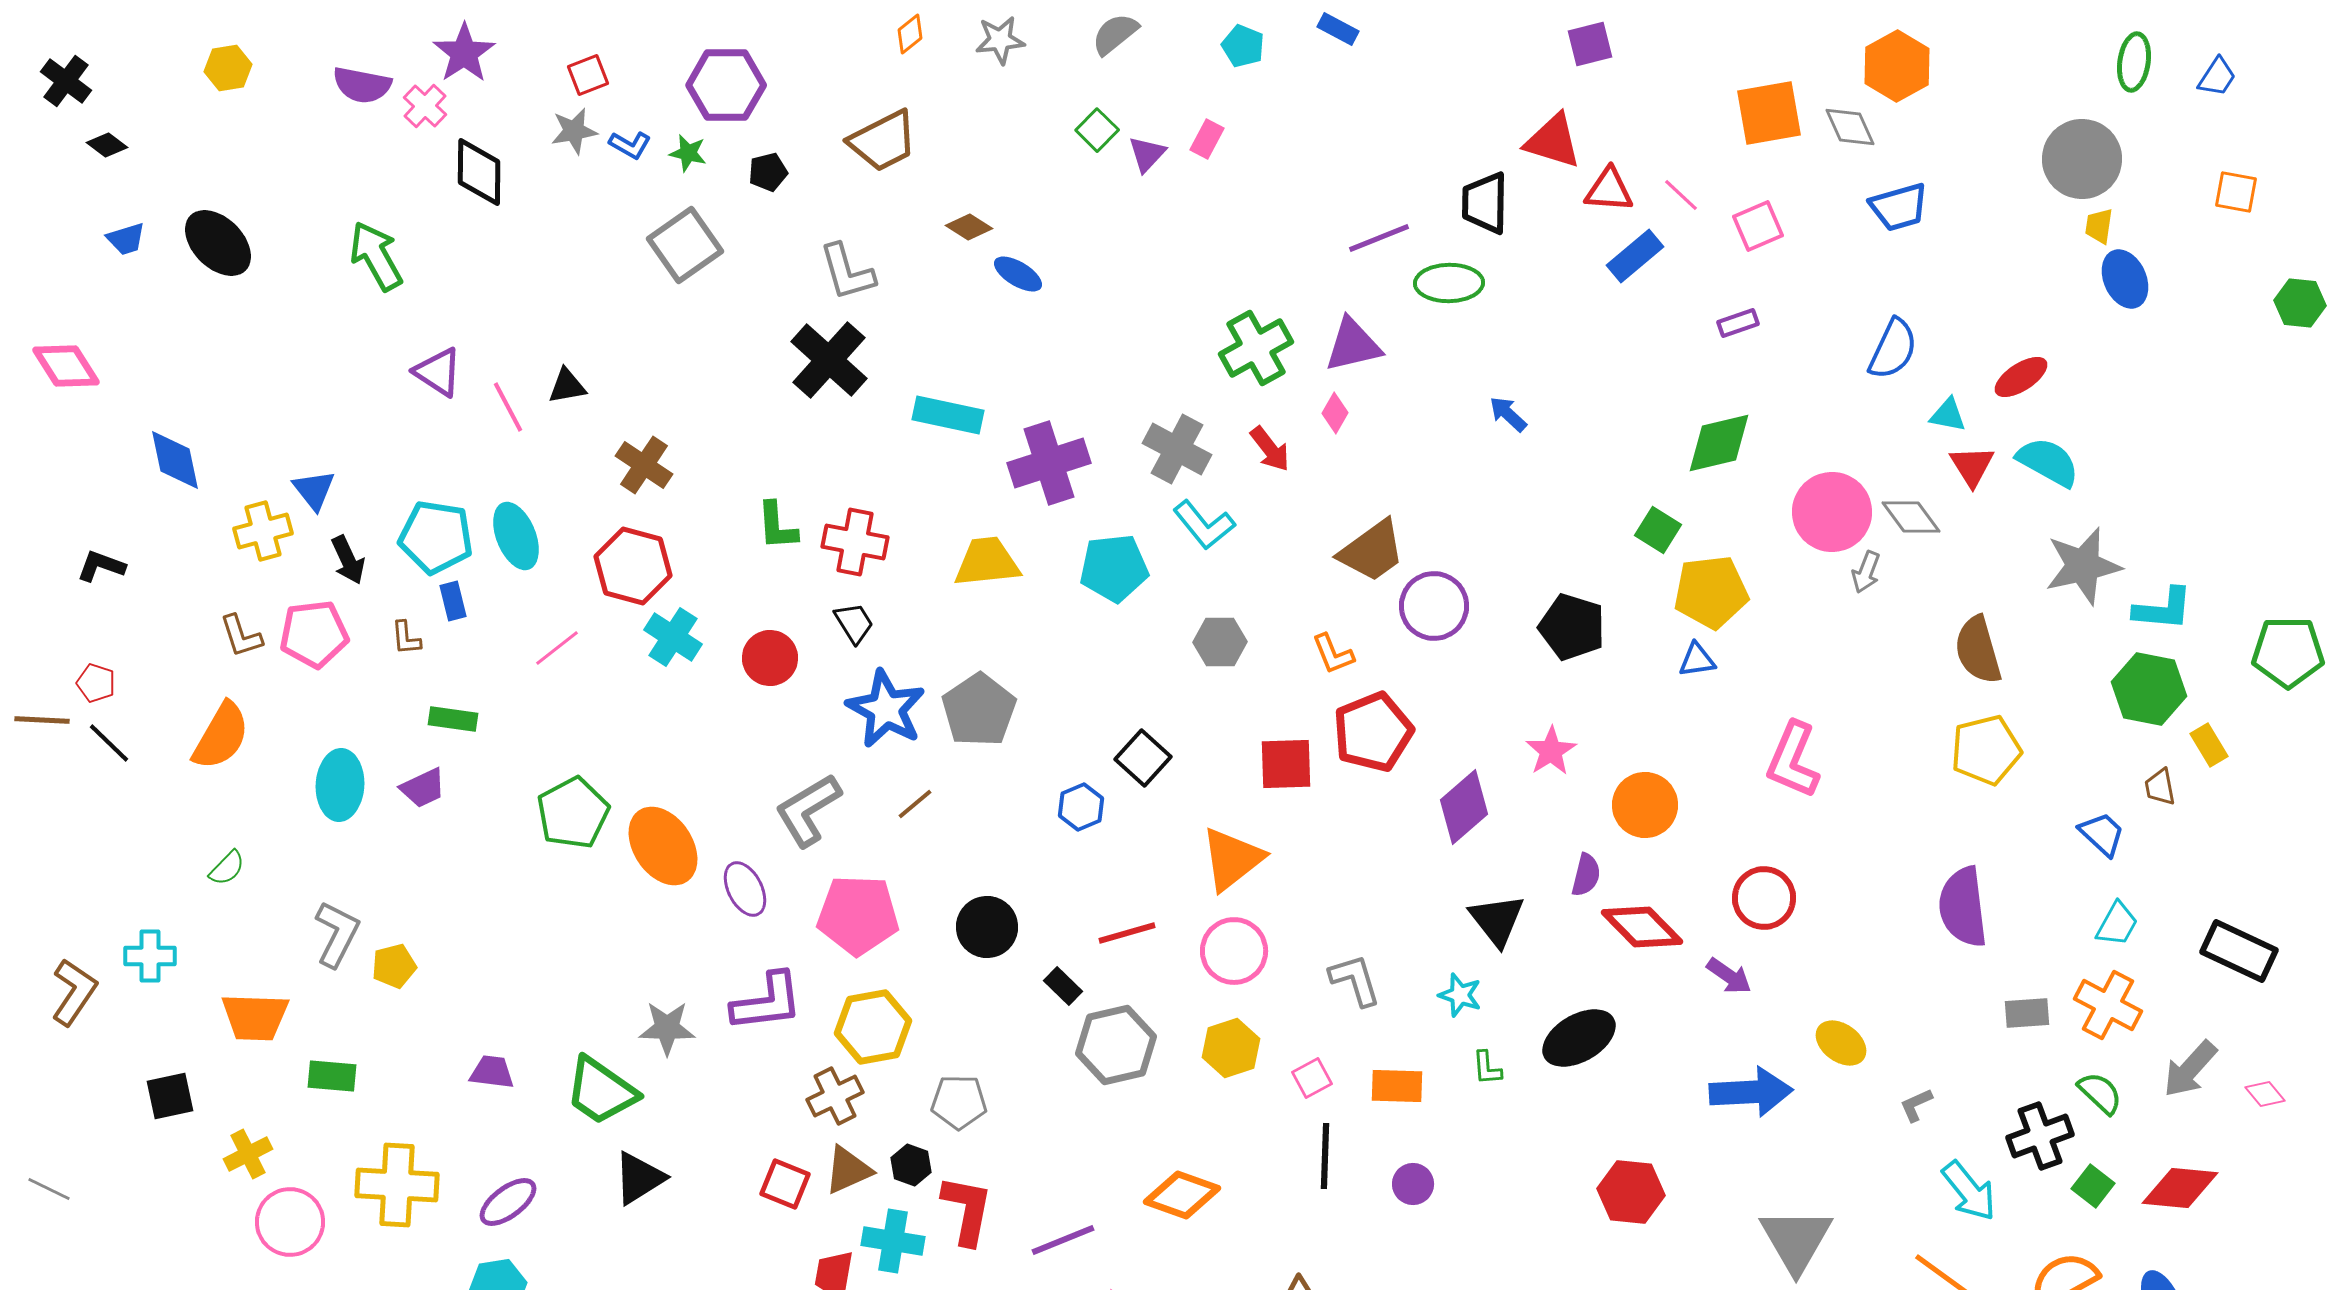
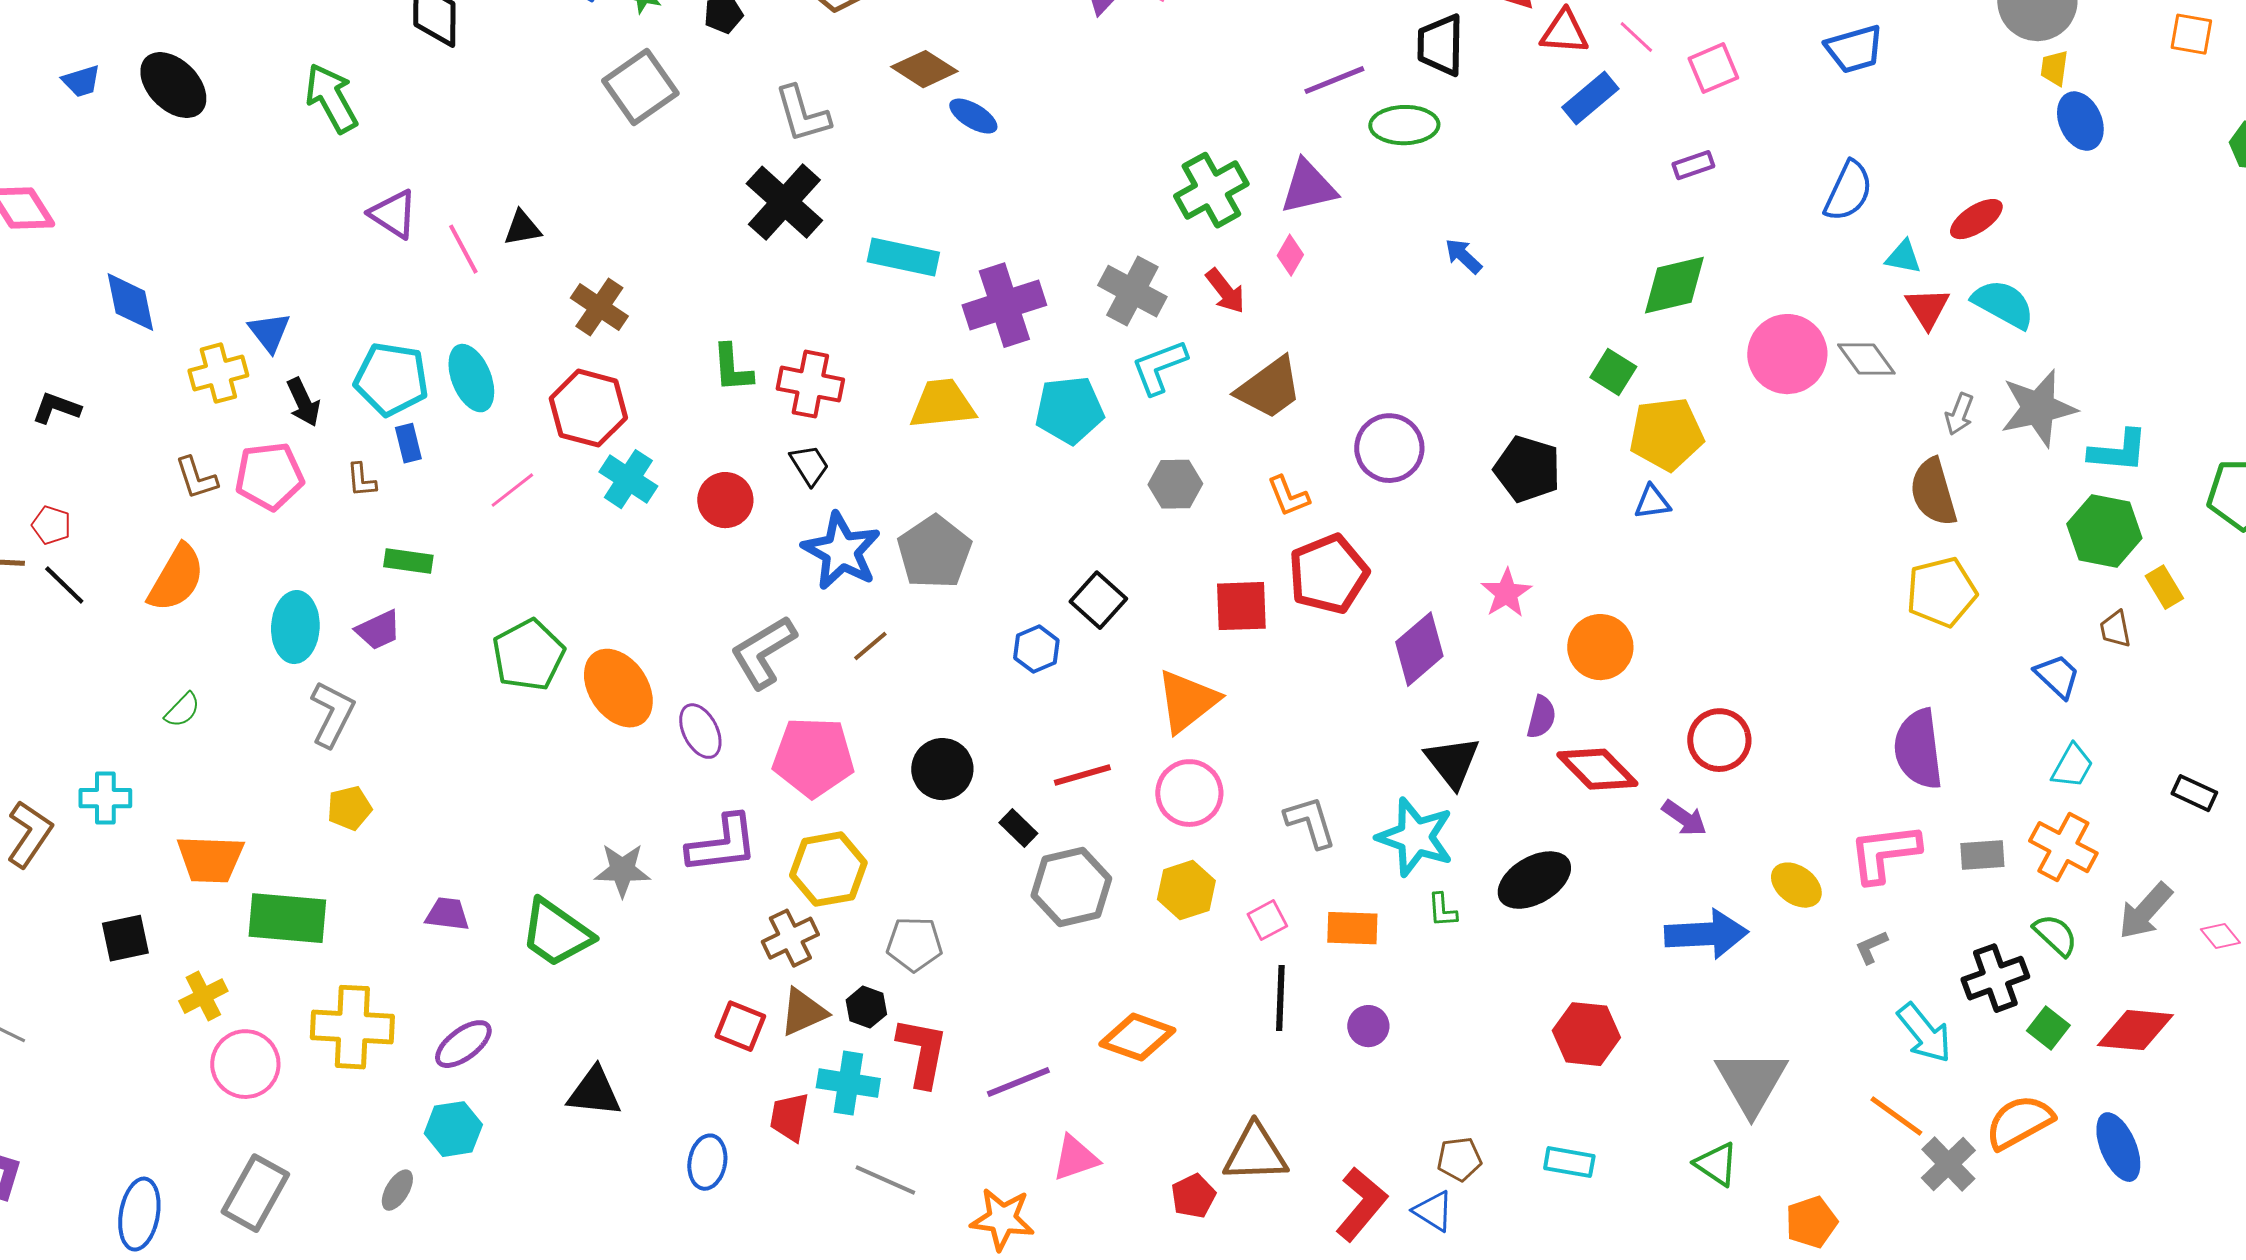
brown diamond: (969, 227) -> (924, 69), size x1.4
cyan L-shape: (1204, 525) -> (1159, 367), turned 108
brown trapezoid: (1372, 551) -> (1269, 388), moved
gray arrow: (1866, 572) -> (1959, 414), moved
pink L-shape: (1793, 760) -> (1884, 853), moved, turned 60
gray L-shape: (337, 934) -> (332, 714), moved
black rectangle: (2239, 951) -> (2194, 793), size x0.6
cyan star: (1460, 995) -> (1415, 837), size x1.8
green rectangle: (332, 1076) -> (287, 918), size x1.6
black triangle: (639, 1178) -> (594, 1092), moved, turned 38

